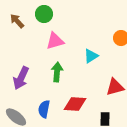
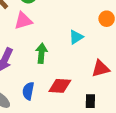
pink triangle: (55, 41) -> (23, 21), moved

